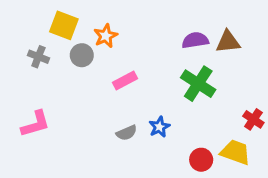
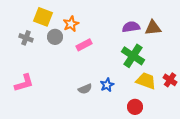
pink rectangle: (125, 81) -> (84, 45), moved
yellow trapezoid: (235, 152) -> (146, 81), moved

